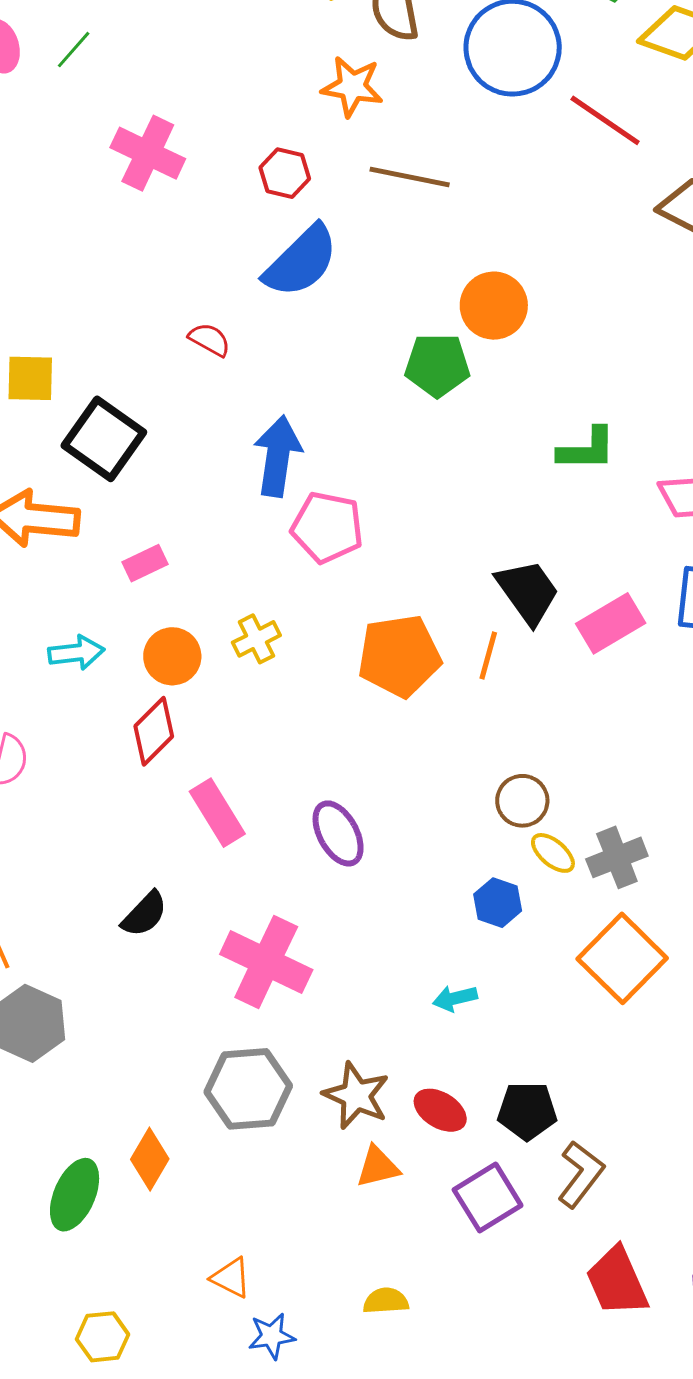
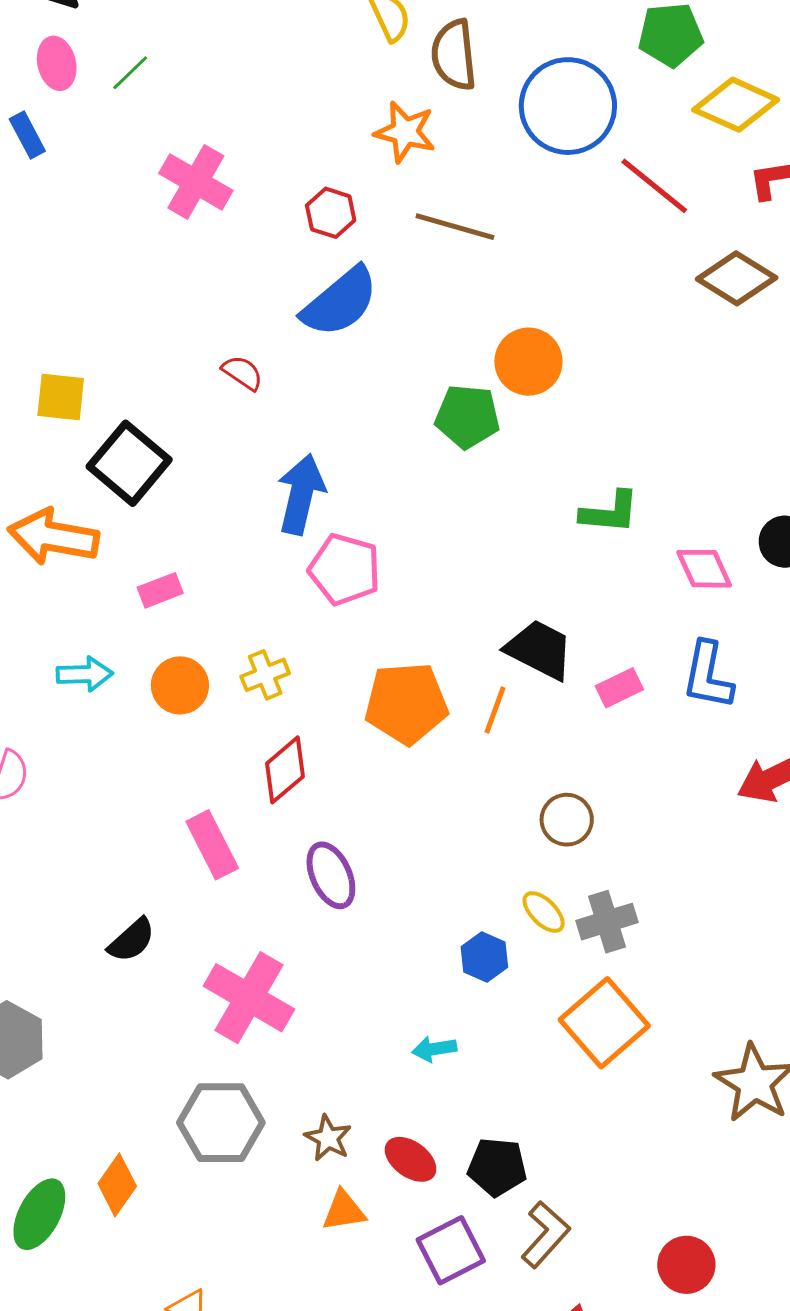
black trapezoid: (528, 592) -> (539, 650), turned -32
pink rectangle: (611, 623) -> (619, 688), size x0.7
red diamond: (154, 731) -> (285, 770), moved
brown circle: (522, 801) -> (567, 820), moved
brown star: (356, 1096) -> (328, 1138), size x0.7

